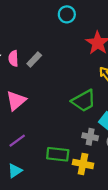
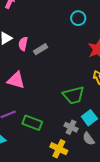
pink triangle: (16, 101) -> (16, 80), turned 42
green rectangle: (58, 154) -> (32, 123), moved

